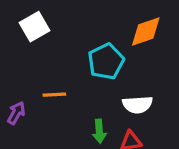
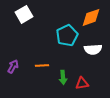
orange line: (54, 95) -> (42, 65), moved
white semicircle: (137, 105) -> (93, 49), moved

